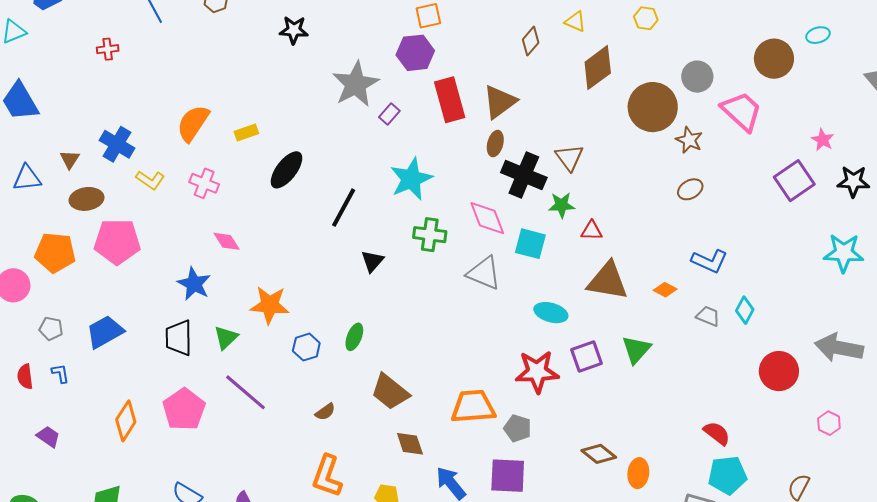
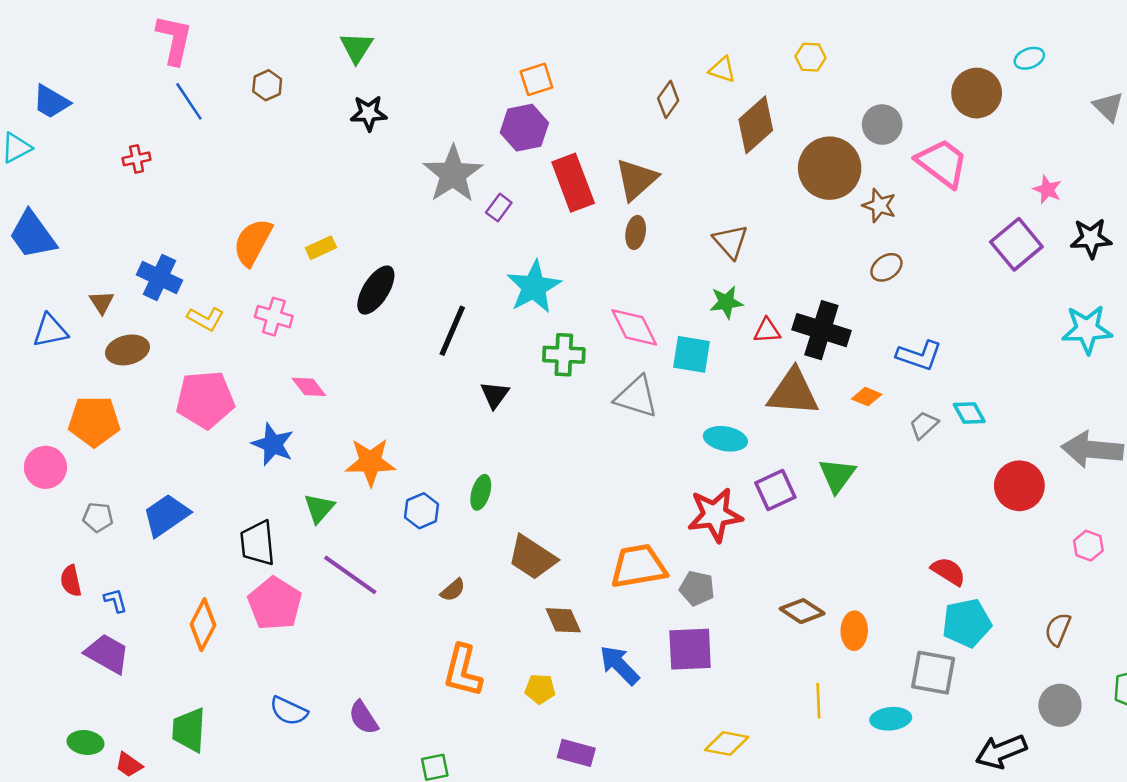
black cross: (524, 175) -> (821, 330), moved
pink pentagon: (117, 242) -> (205, 400), moved
cyan diamond: (745, 310) -> (969, 413), turned -52
gray trapezoid: (708, 316) -> (924, 425), turned -60
black trapezoid: (179, 338) -> (258, 543), moved
blue L-shape: (60, 373) -> (115, 600), moved
purple trapezoid: (48, 437) -> (107, 654), size x1.5

